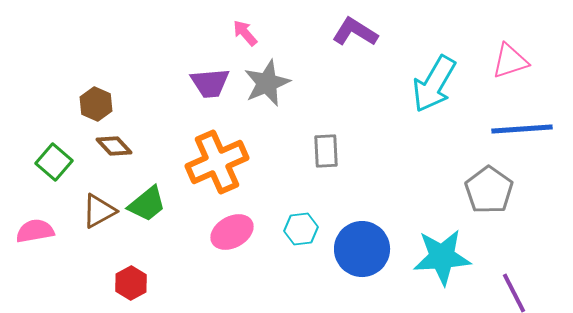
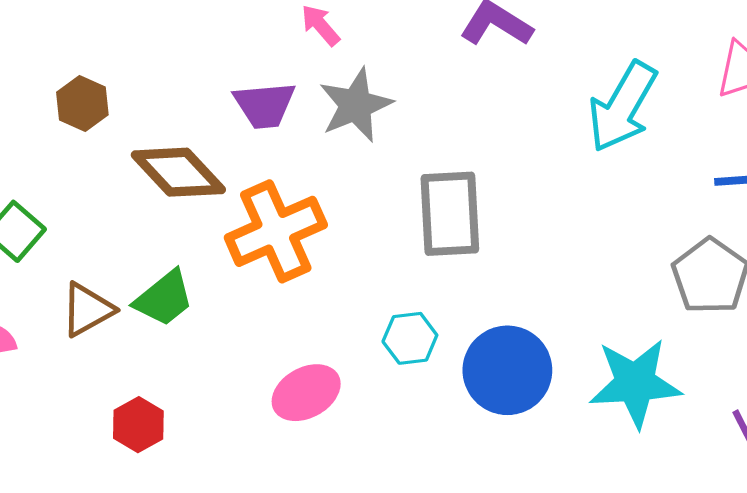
brown hexagon: (96, 104) -> (82, 104), moved
brown diamond: (114, 146) -> (178, 172), moved, size x1.6
gray rectangle: (326, 151) -> (450, 214), size x1.6
pink ellipse: (232, 232) -> (306, 393), moved

